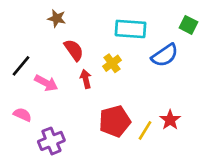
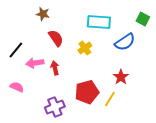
red arrow: (86, 79) -> (55, 68), moved
pink arrow: (46, 83) -> (35, 63), turned 144
red star: (170, 120) -> (121, 77), moved
purple cross: (51, 141) -> (55, 107), moved

